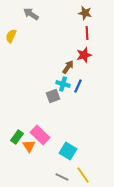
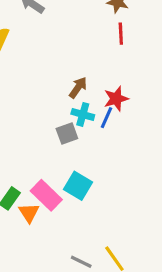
red star: (84, 55) -> (116, 99), moved
brown arrow: (68, 67) -> (78, 88), moved
cyan square: (68, 151) -> (78, 186), moved

